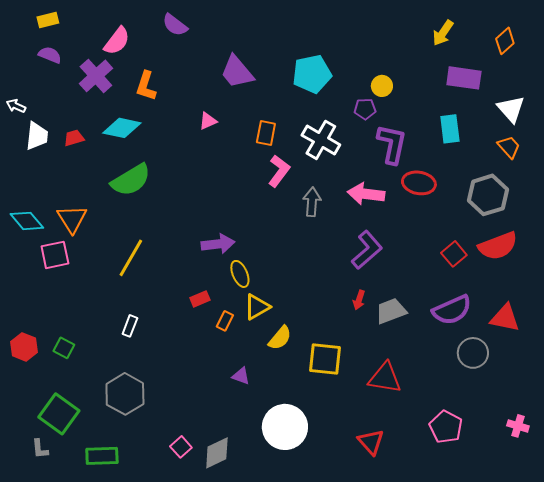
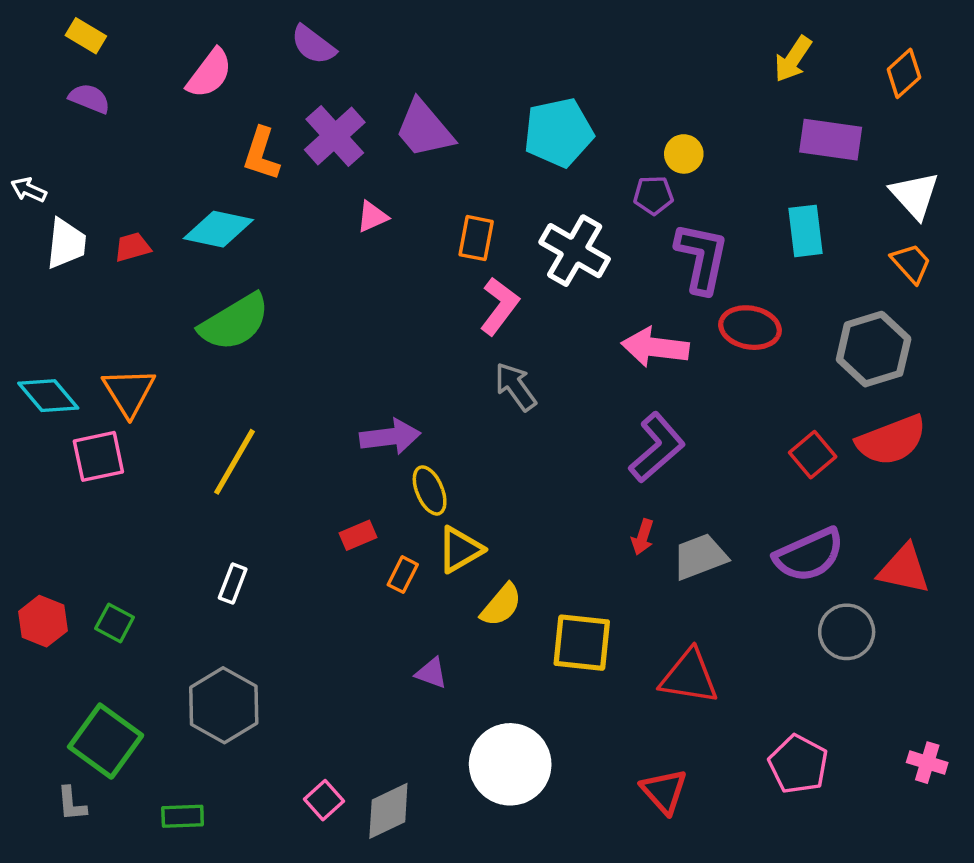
yellow rectangle: (48, 20) -> (86, 36), turned 45
purple cross: (96, 76) -> (335, 136), moved
gray arrow: (312, 202) -> (516, 387), moved, turned -40
green rectangle: (102, 456) -> (183, 816), size x0.7

